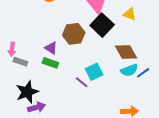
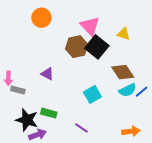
brown hexagon: (74, 34) -> (77, 47), moved
green rectangle: (50, 63) -> (49, 113), moved
purple line: (82, 82) -> (82, 128), moved
black star: (27, 92) -> (27, 120), turned -30

